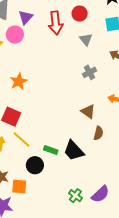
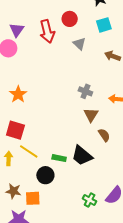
gray cross: (89, 72) -> (85, 91), moved, turned -32
brown triangle: (88, 111) -> (91, 115), turned 35
brown semicircle: (98, 133) -> (104, 135), turned -40

